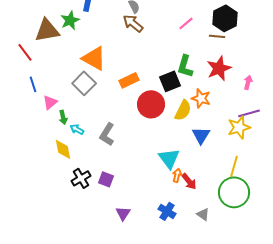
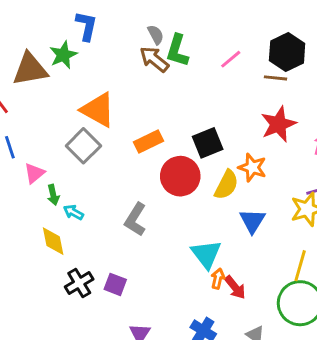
green L-shape: (185, 66) -> (177, 51), moved
gray L-shape: (107, 134) -> (135, 219), moved

